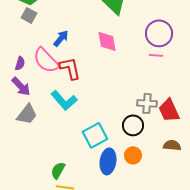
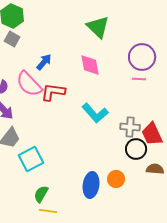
red L-shape: (70, 68) -> (53, 92), turned -70
cyan L-shape: (64, 100) -> (95, 113), moved
black circle: (133, 125) -> (136, 149), moved
cyan square: (95, 135) -> (31, 159), moved

